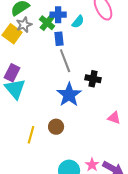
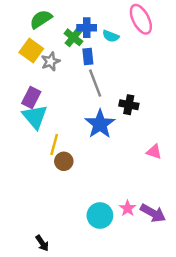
cyan semicircle: (78, 22) -> (111, 36), turned 72
gray star: (24, 25) -> (51, 61), moved
brown circle: (56, 127) -> (64, 161), moved
yellow line: (31, 135) -> (54, 144), moved

